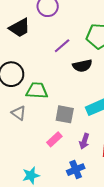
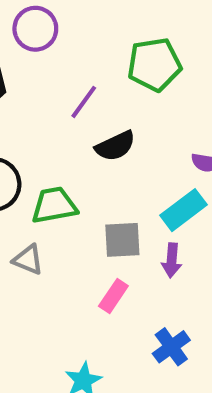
black semicircle: (82, 66) -> (115, 146), moved
purple arrow: (84, 141) -> (172, 260), moved

